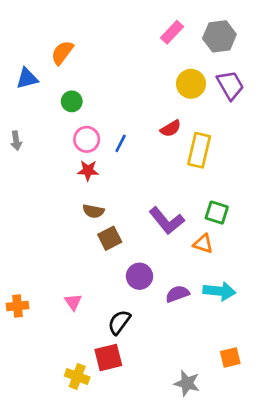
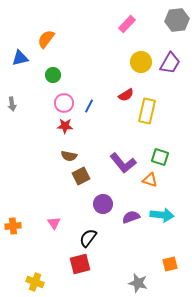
gray hexagon: (219, 36) -> (177, 20), moved
purple trapezoid: (230, 85) -> (170, 63), turned 60
yellow cross: (77, 376) -> (35, 282), moved

